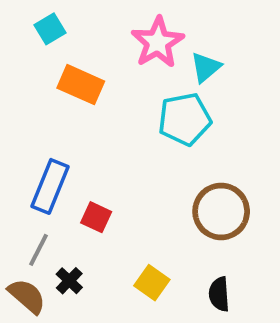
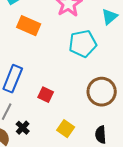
cyan triangle: (206, 67) -> (110, 17), moved
red square: (96, 217) -> (46, 95), moved

